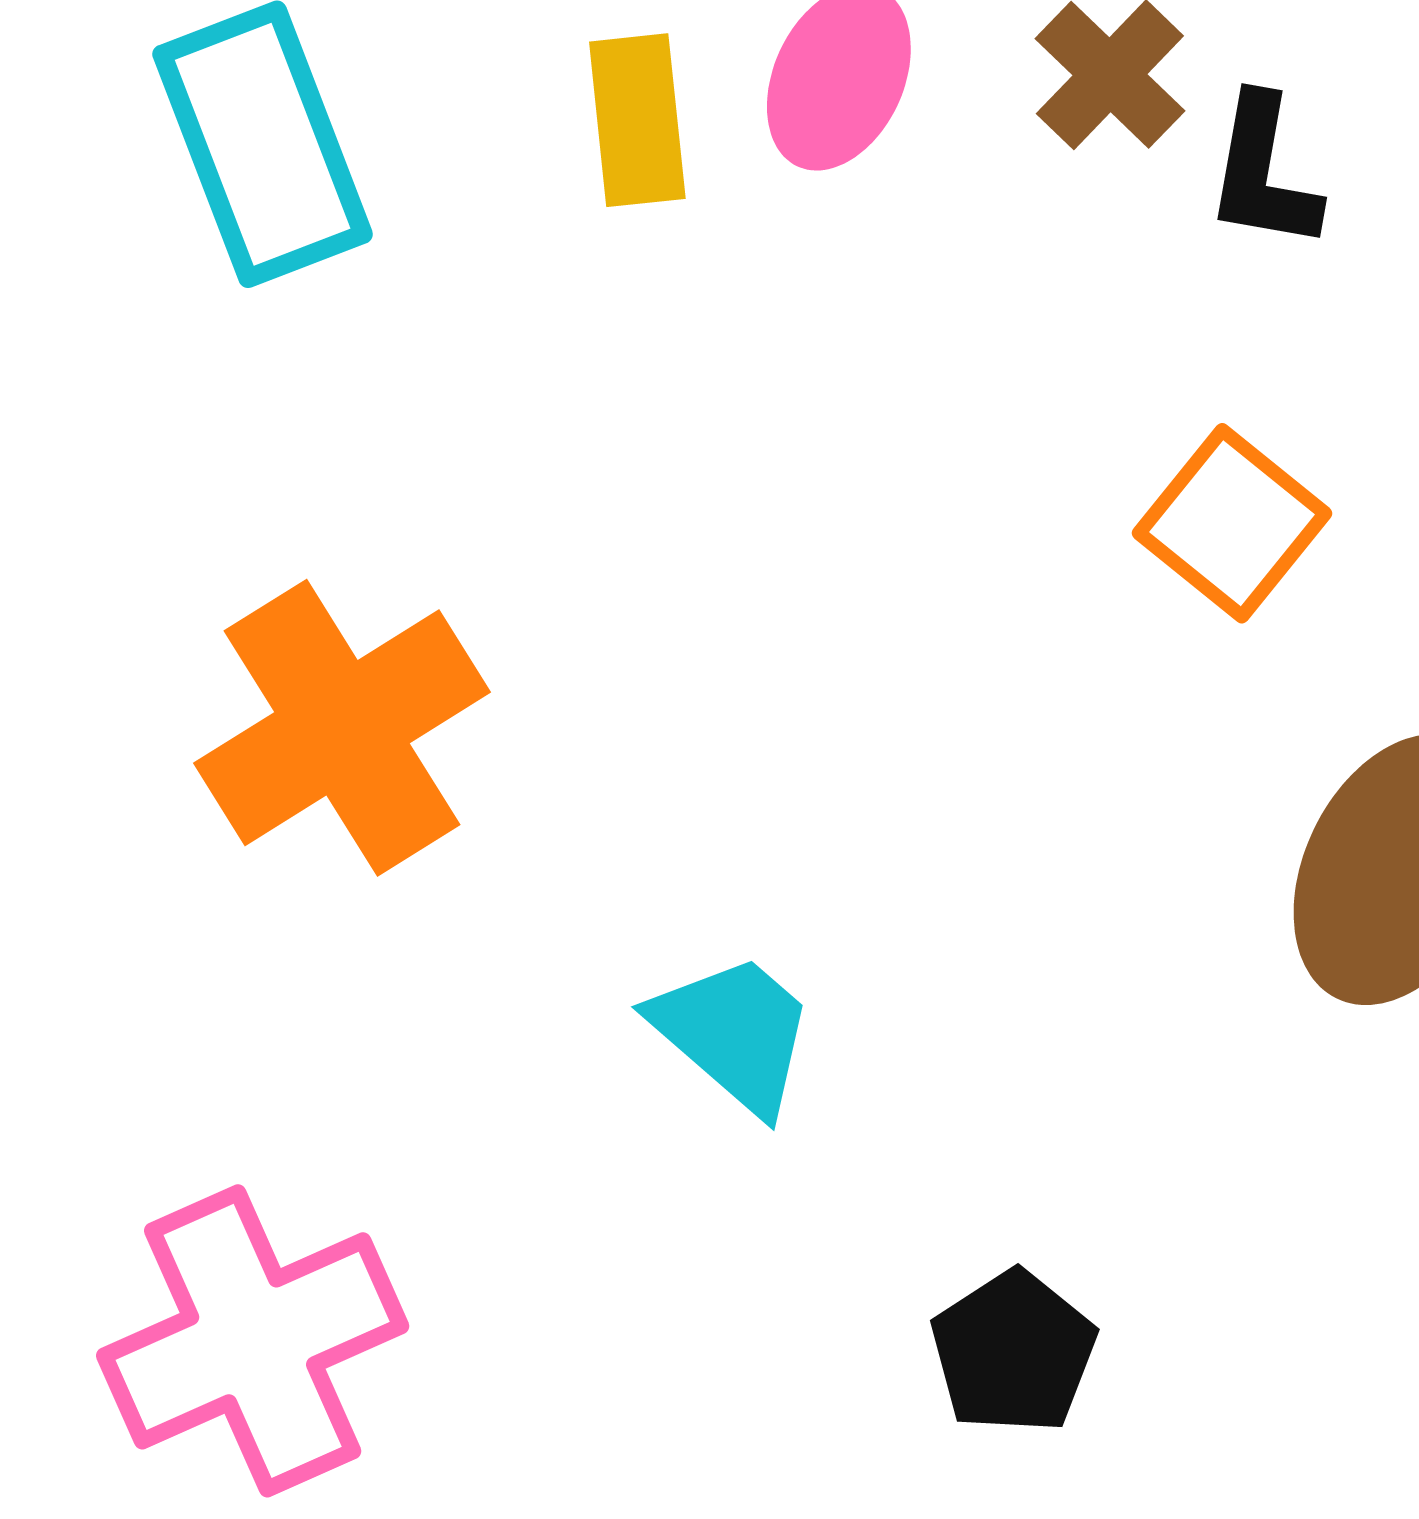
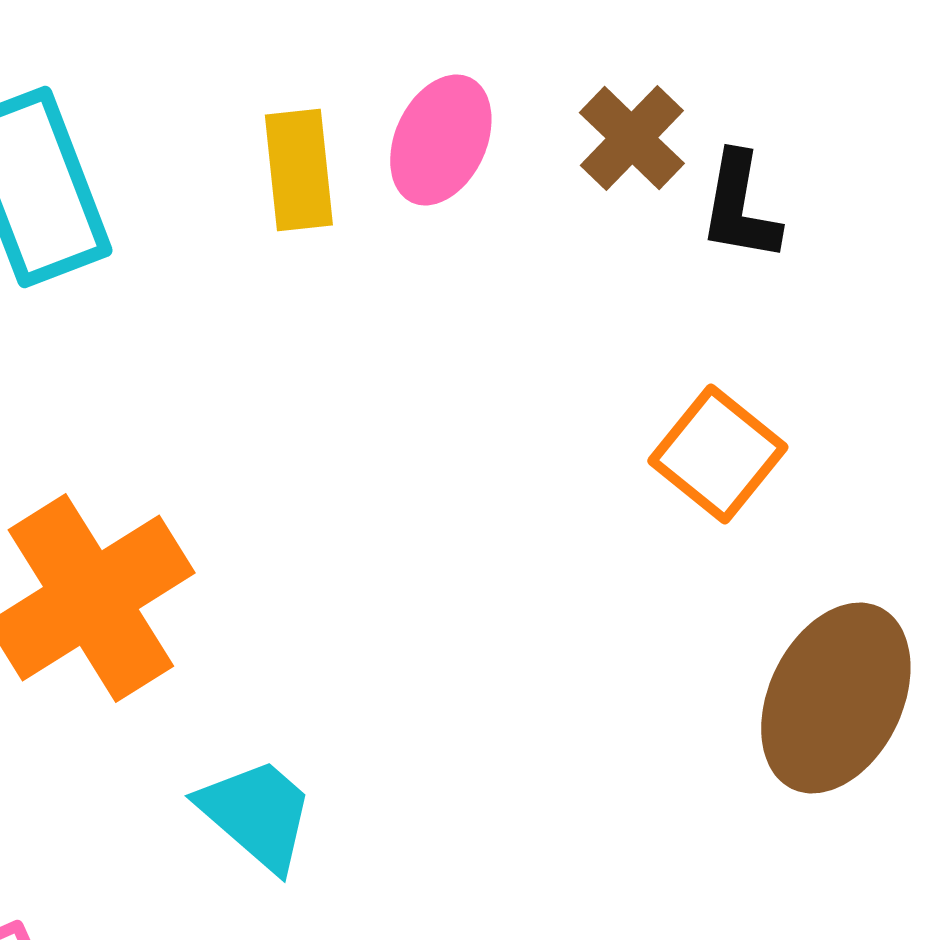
cyan trapezoid: (734, 1033) -> (257, 814), moved

